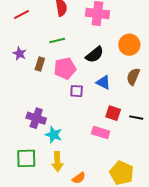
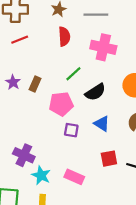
green line: (57, 41) -> (73, 74), moved, turned -35
brown rectangle: (40, 64) -> (35, 84), moved
red square: (113, 113) -> (109, 159), turned -35
pink rectangle: (101, 132) -> (74, 177), moved

